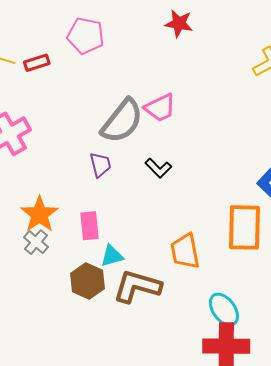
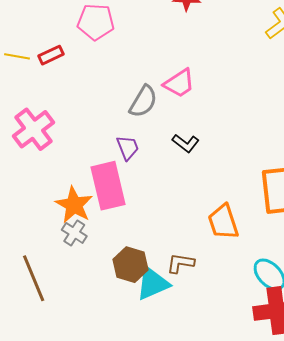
gray semicircle: (122, 121) -> (143, 101), size x0.7
pink rectangle: (89, 226) -> (108, 186), moved, size x1.6
cyan triangle: (112, 256) -> (153, 283), moved, size x1.5
brown L-shape: (137, 286) -> (180, 263), size x0.6

